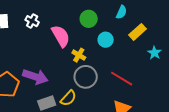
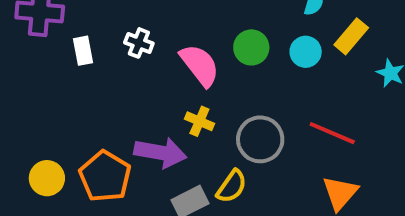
green circle: (89, 19) -> (251, 47), moved
cyan circle: (106, 40) -> (306, 52), moved
yellow cross: (79, 55) -> (199, 121), moved

